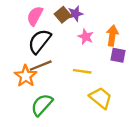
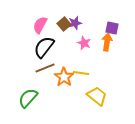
purple square: (118, 55) -> (112, 28), moved
orange star: (26, 76) -> (64, 77), moved
green semicircle: (42, 105) -> (28, 98), moved

